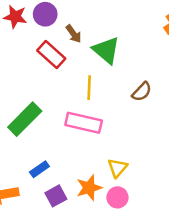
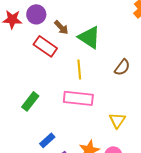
green rectangle: (25, 119) -> (30, 101), size x0.7
yellow triangle: (117, 168) -> (117, 120), moved

